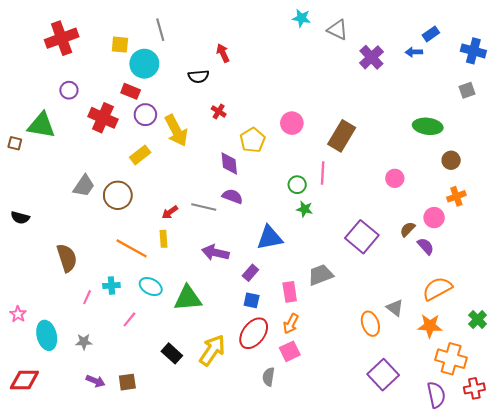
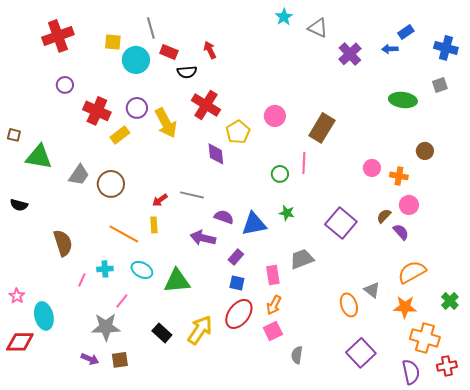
cyan star: (301, 18) -> (284, 17), turned 30
red rectangle: (131, 91) -> (169, 52), moved
red cross: (219, 111) -> (206, 105), size x2.0
green triangle: (41, 125) -> (39, 157), moved
green ellipse: (428, 126) -> (403, 100), moved
yellow rectangle: (140, 155) -> (120, 135), moved
purple semicircle: (232, 196) -> (224, 217), moved
orange cross: (456, 196) -> (399, 176), moved, turned 30
green star: (305, 209) -> (287, 213), moved
gray star: (84, 342) -> (106, 327), moved, size x1.8
gray semicircle: (269, 377) -> (297, 355), moved
red diamond: (24, 380) -> (20, 342), moved

